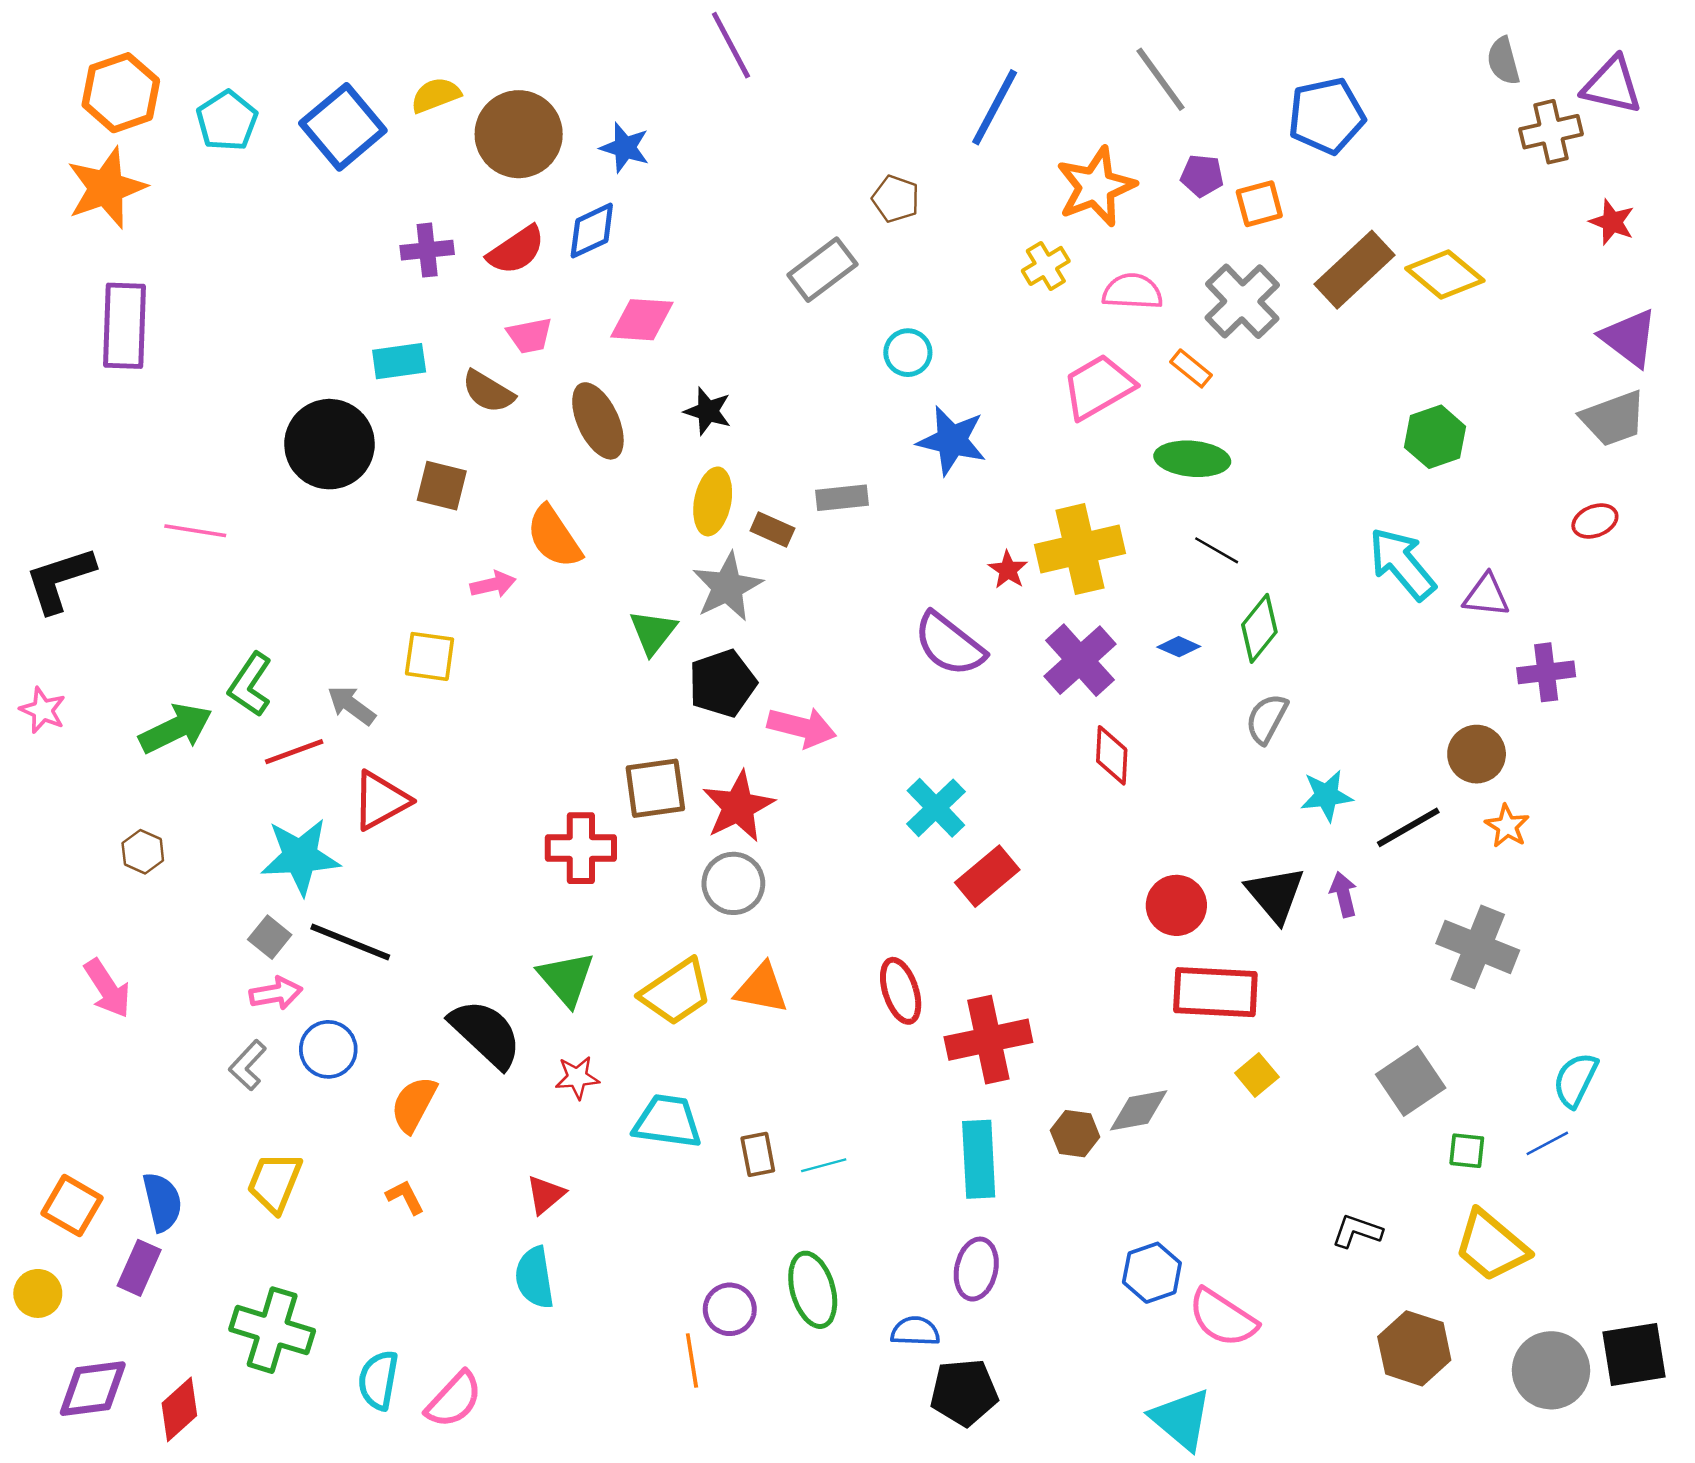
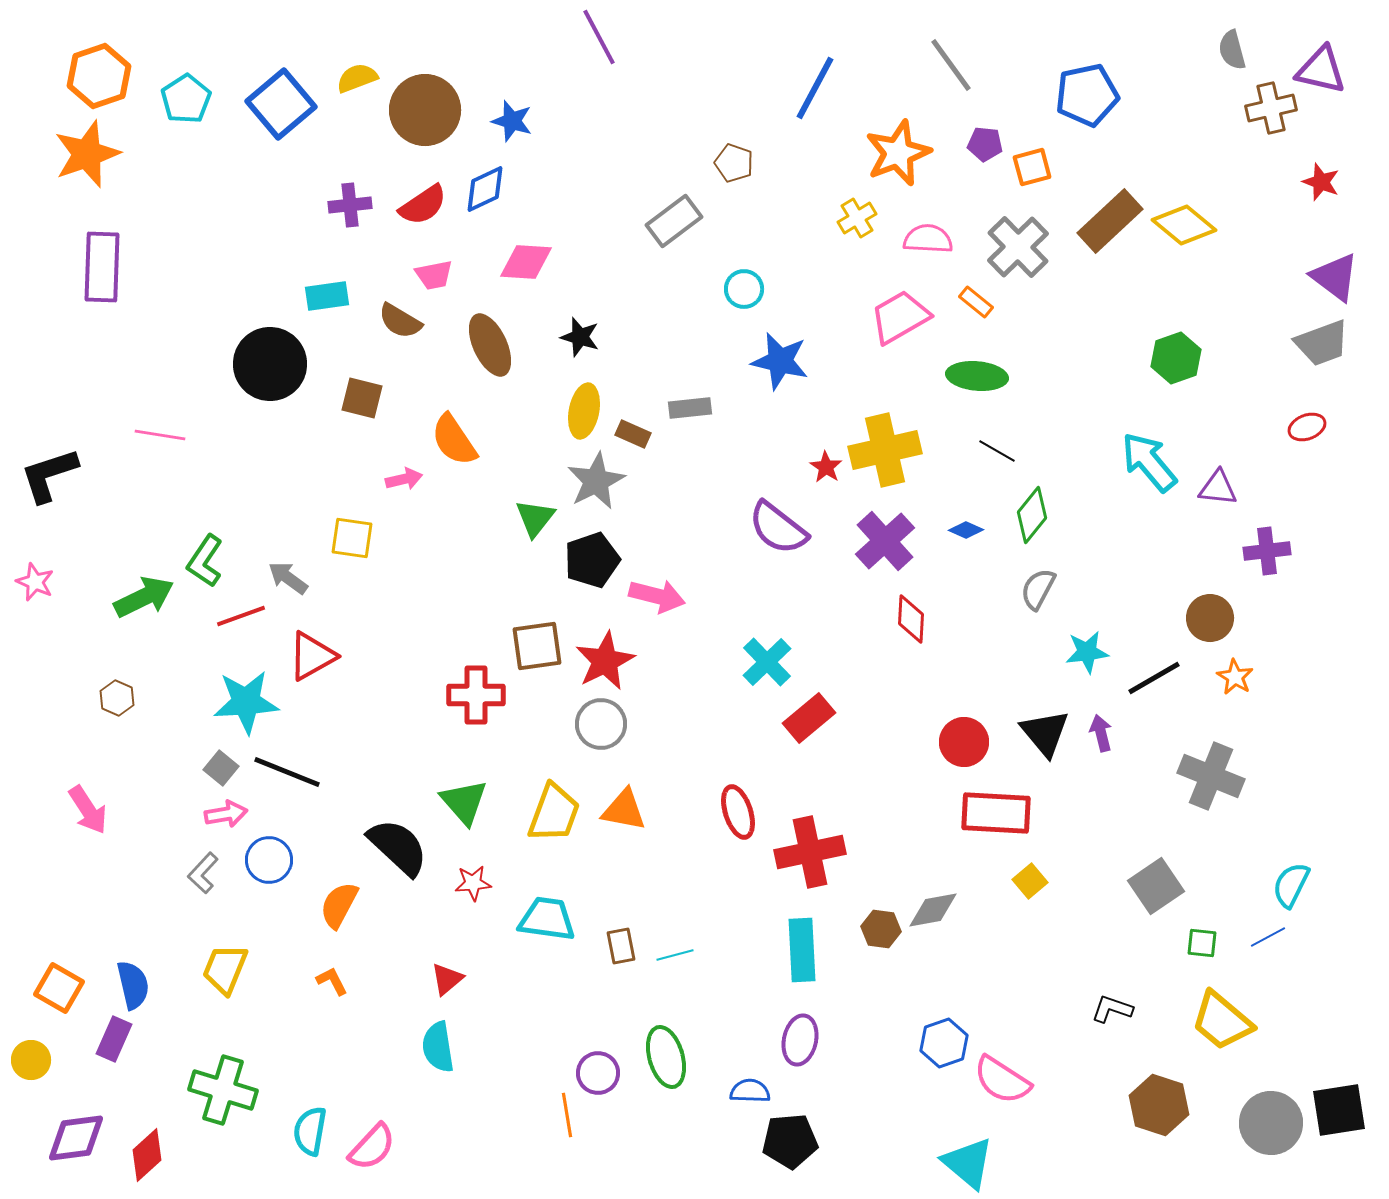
yellow trapezoid: (676, 992) -> (554, 813), turned -36

